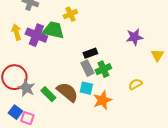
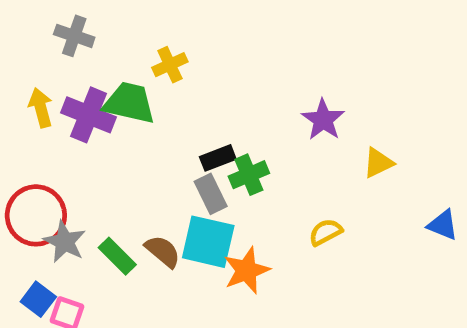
purple star: (134, 37) -> (323, 120), turned -30
yellow triangle: (157, 55) -> (378, 163), turned 32
green cross: (103, 69) -> (249, 175), moved
cyan square: (86, 88) -> (208, 242), size x1.6
brown semicircle: (67, 92) -> (163, 251), size x0.7

